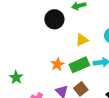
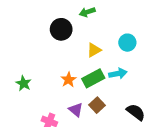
green star: (16, 77) -> (24, 83), moved

